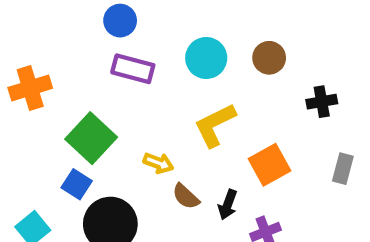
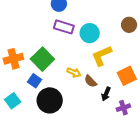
cyan circle: (206, 58) -> (90, 33), moved
orange cross: (30, 88) -> (13, 59), moved
brown semicircle: (186, 196) -> (91, 81), moved

